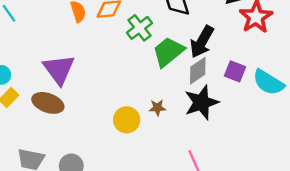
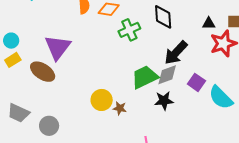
green trapezoid: (168, 52) -> (145, 77), moved
black star: (201, 102) -> (164, 101), size x0.7
brown star: (157, 108) -> (120, 108), moved

